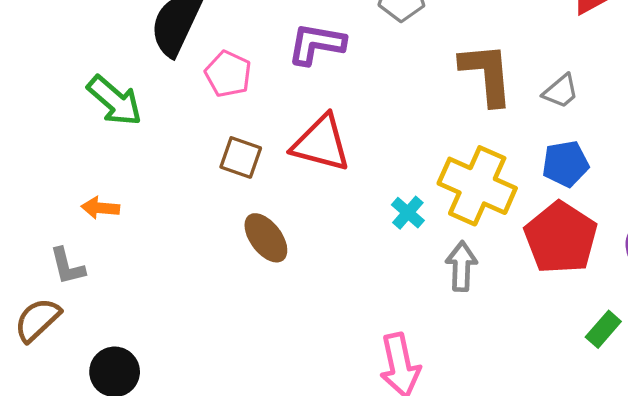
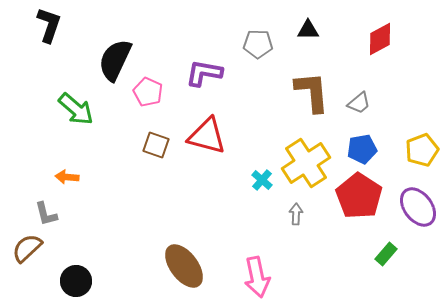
yellow cross: (477, 186) -> (306, 163), turned 33
brown ellipse: (266, 238) -> (184, 266), moved, size x1.4
gray arrow: (461, 266) -> (296, 214), size x0.7

